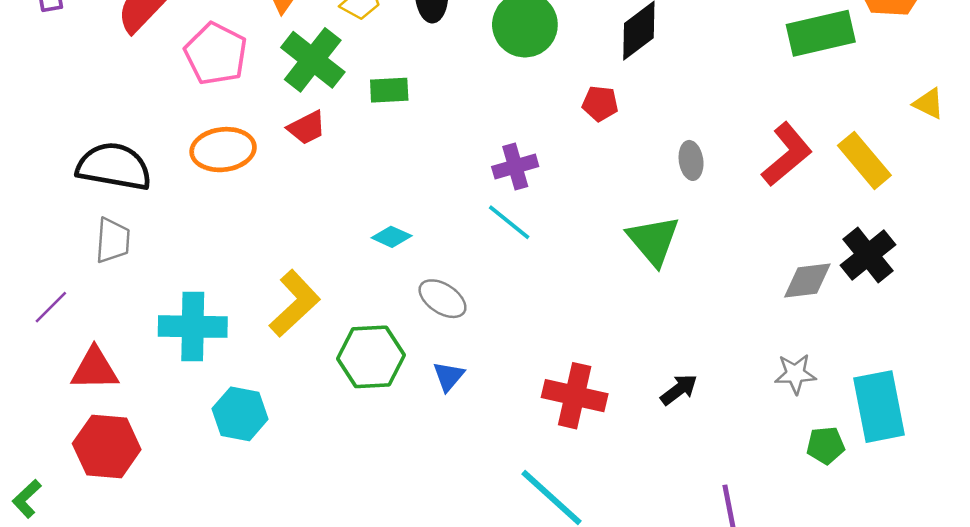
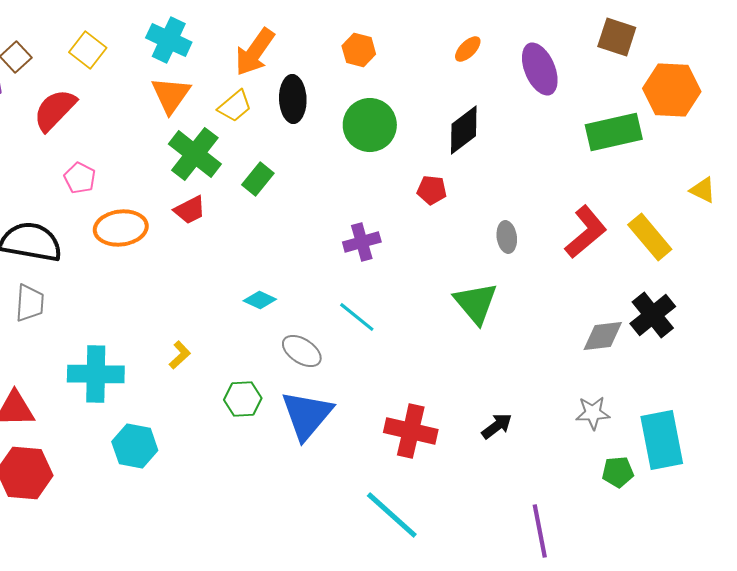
pink pentagon: (216, 54) -> (80, 178), moved, size x0.6
green rectangle: (389, 90) -> (258, 179), turned -48
cyan line: (509, 222) -> (357, 317), moved
yellow L-shape: (295, 303) -> (180, 355), size x0.5
green hexagon: (371, 357) -> (243, 399), size x0.7
blue triangle: (449, 376) -> (307, 415), size x2.0

